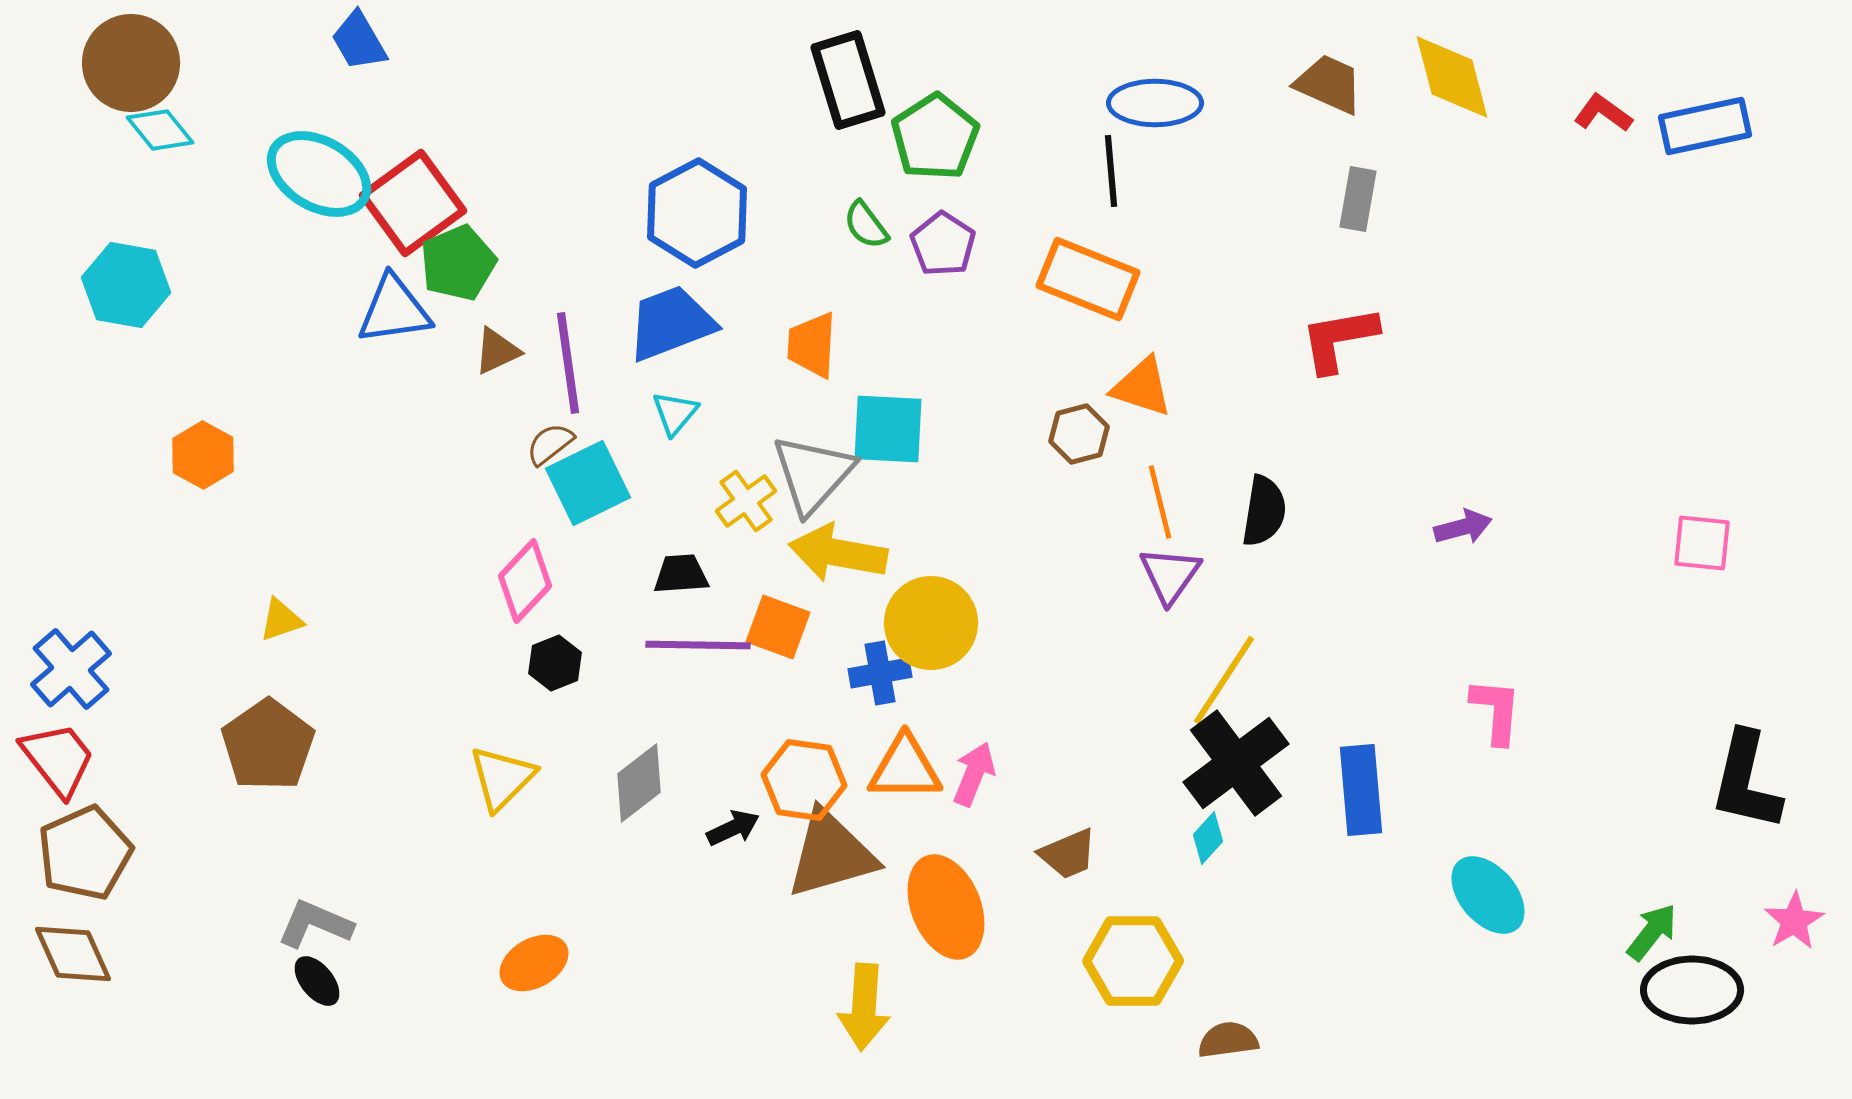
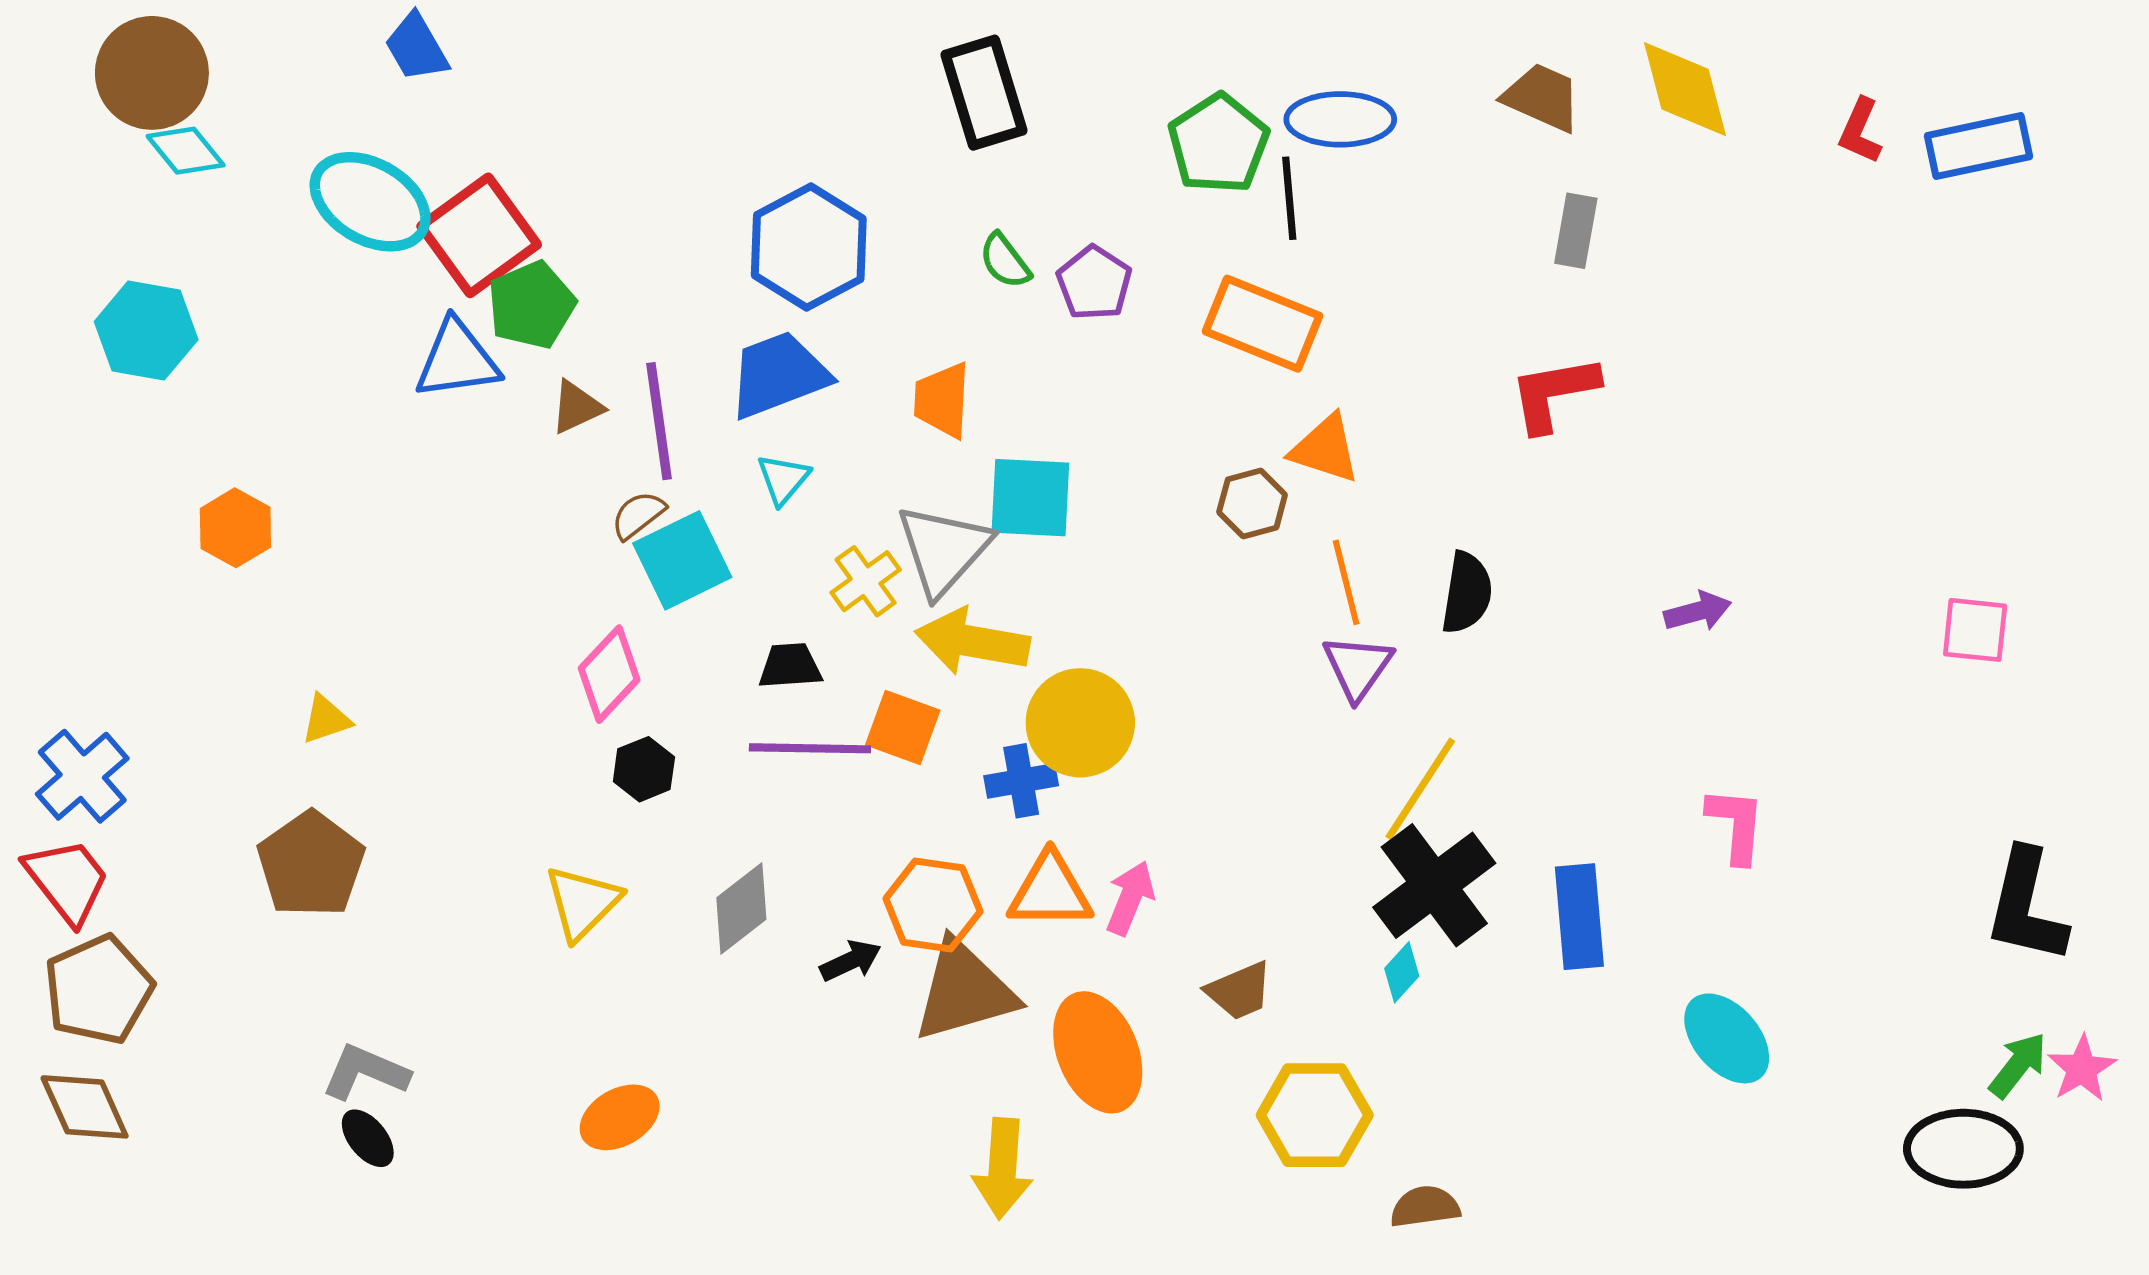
red L-shape: (1603, 113) -> (1860, 131), turned -102
green pentagon: (935, 137) -> (1218, 144), moved
green arrow: (1652, 932) -> (2018, 1065), moved

